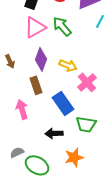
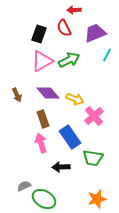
green arrow: (62, 26) -> (69, 60), turned 105
purple diamond: (41, 59) -> (48, 93), turned -60
pink arrow: (22, 109) -> (41, 143), moved
orange star: (74, 157) -> (97, 199), moved

